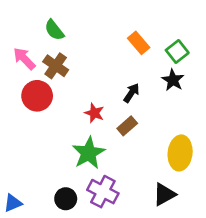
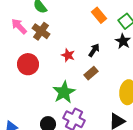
red circle: (37, 96) -> (28, 64), moved
red star: (94, 113) -> (68, 55), moved

